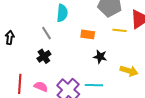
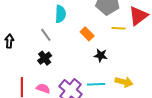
orange rectangle: (88, 34) -> (87, 34), turned 40
yellow arrow: (129, 71) -> (124, 82), moved

